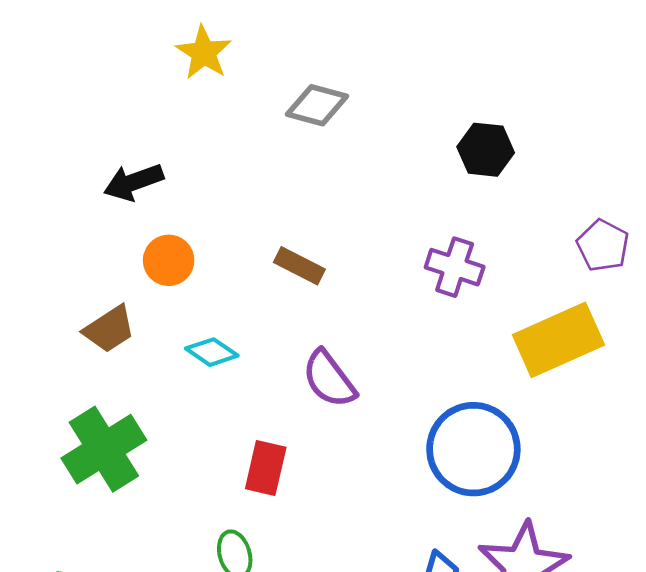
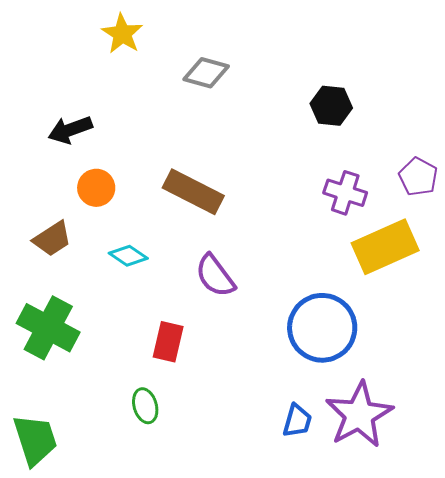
brown rectangle: (299, 266) -> (193, 192), size x1.6
purple cross: (455, 267) -> (345, 193), moved
green cross: (104, 449) -> (48, 328), turned -30

